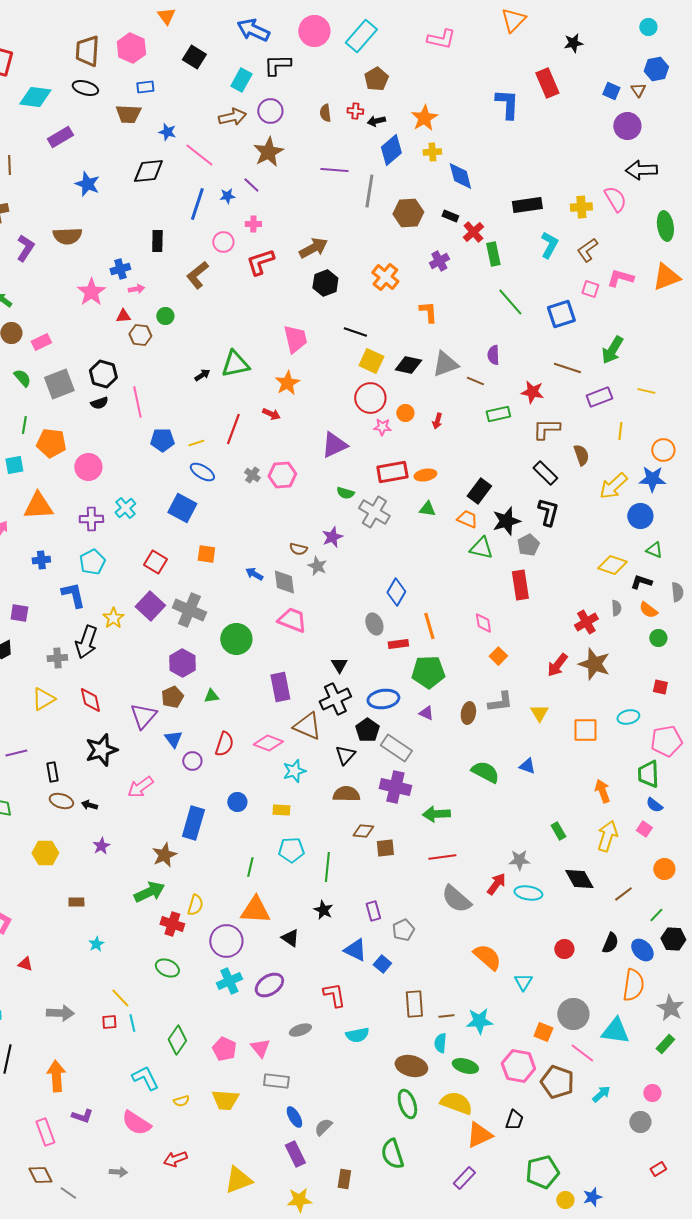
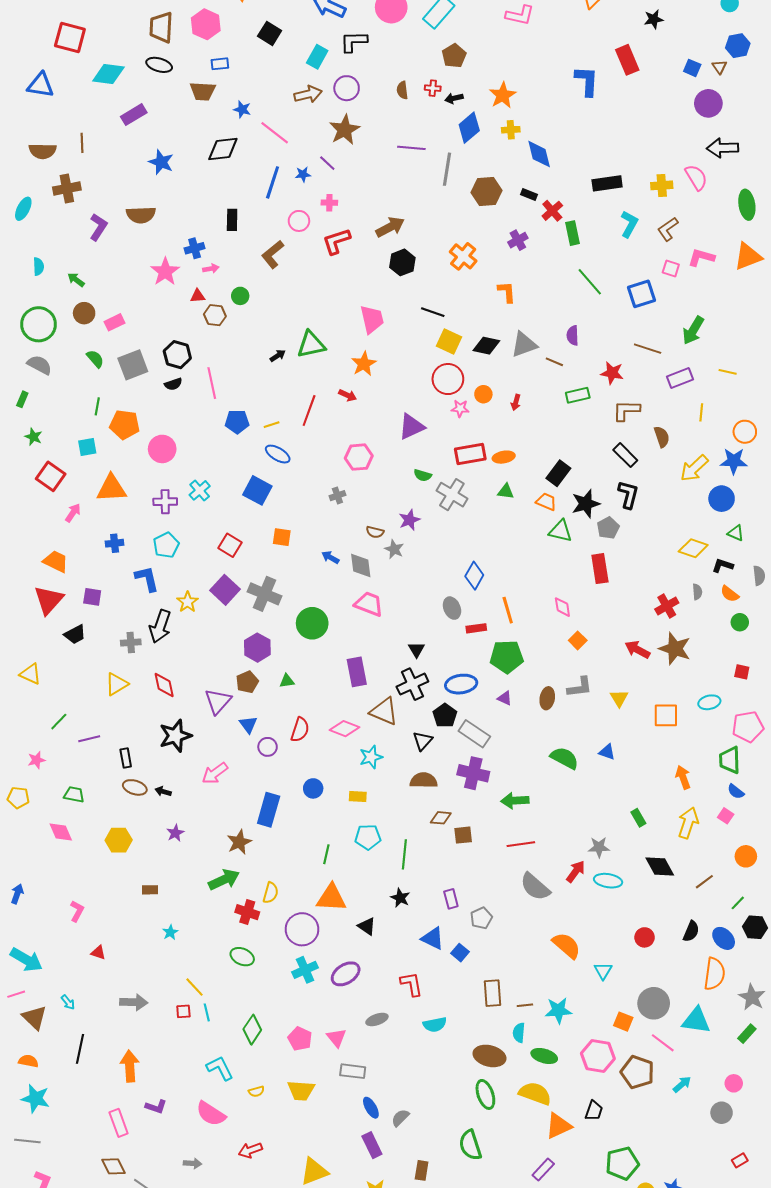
gray cross: (252, 475) -> (337, 496), moved, turned 35
red arrow: (557, 665) -> (637, 650), turned 80

